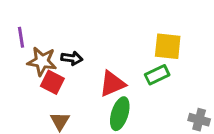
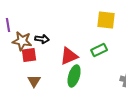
yellow square: (168, 46) -> (106, 20), moved
red square: (52, 82) -> (29, 55), turned -35

